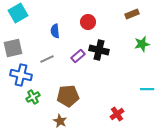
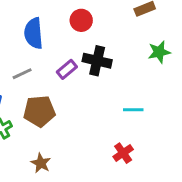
blue semicircle: (55, 31) -> (34, 33), size x1.5
cyan line: (147, 89) -> (133, 110), moved
brown pentagon: (68, 96) -> (39, 111), moved

